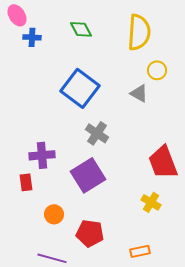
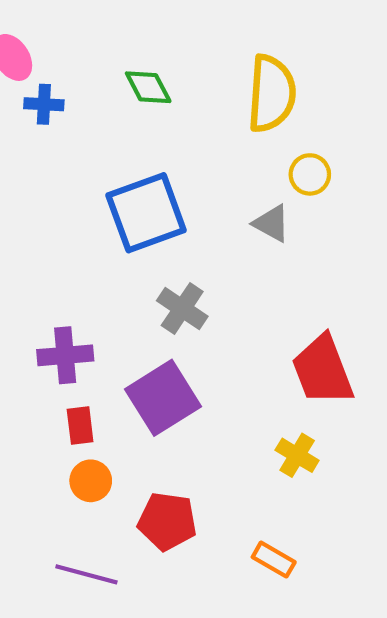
blue square: (80, 88) -> (146, 213), turned 33
red rectangle: (26, 182) -> (80, 426), moved
orange rectangle: (140, 251) -> (274, 560), turned 42

